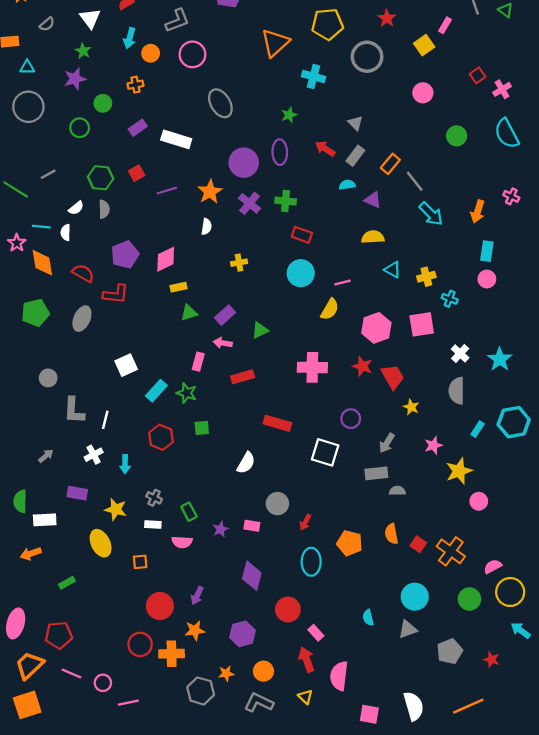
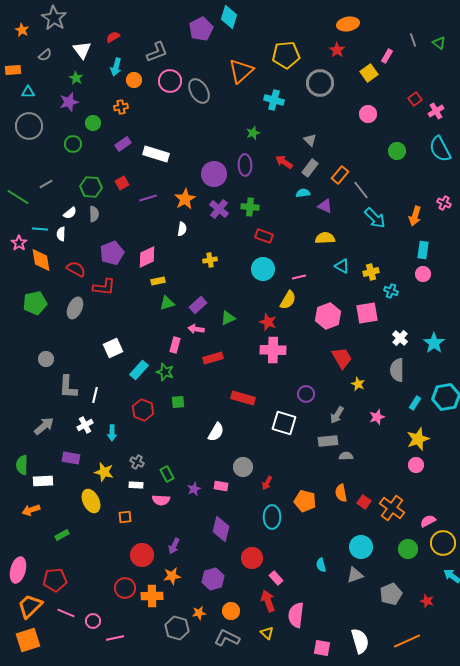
gray ellipse: (220, 103) -> (199, 91), moved
red star: (362, 366) -> (268, 322), moved
gray arrow: (46, 456) -> (44, 426), size x1.5
yellow star: (459, 471) -> (418, 439), moved

